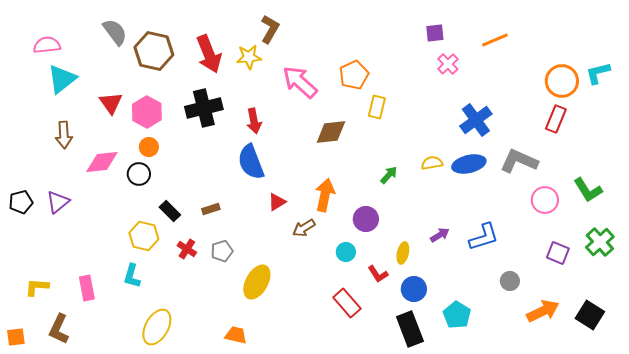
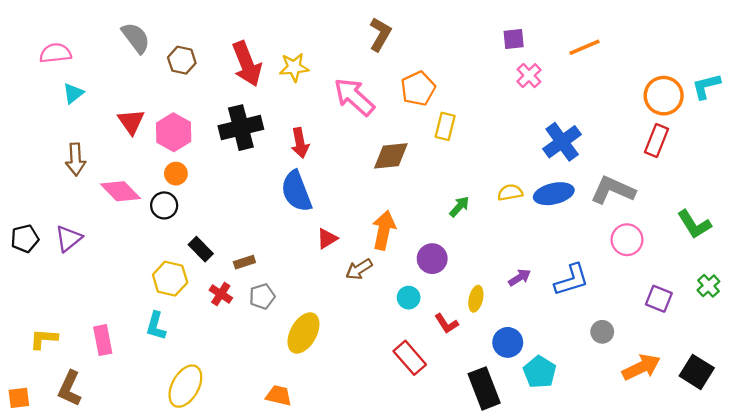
brown L-shape: (270, 29) -> (380, 34), moved
brown hexagon: (154, 51) -> (182, 60), size x0.6
cyan triangle: (62, 79) -> (73, 93), size x0.6
pink diamond: (102, 162) -> (120, 191), turned 52
pink circle: (545, 200) -> (627, 240), moved
brown rectangle: (211, 209) -> (244, 262), moved
green cross: (600, 242) -> (708, 286), size x0.7
blue circle: (414, 289) -> (508, 342), moved

